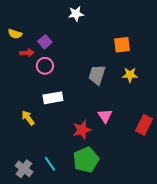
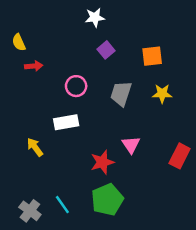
yellow semicircle: (15, 34) -> (19, 42), turned 48
purple square: (45, 42) -> (106, 50), moved
pink circle: (45, 66) -> (76, 86), moved

